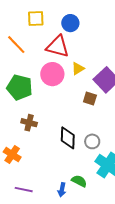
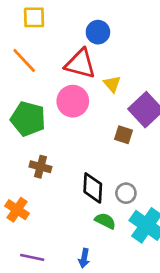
yellow square: (36, 18) -> (34, 17), moved
yellow triangle: (78, 69) -> (112, 84), moved, turned -40
green semicircle: (79, 181) -> (105, 221), moved

